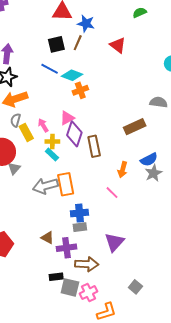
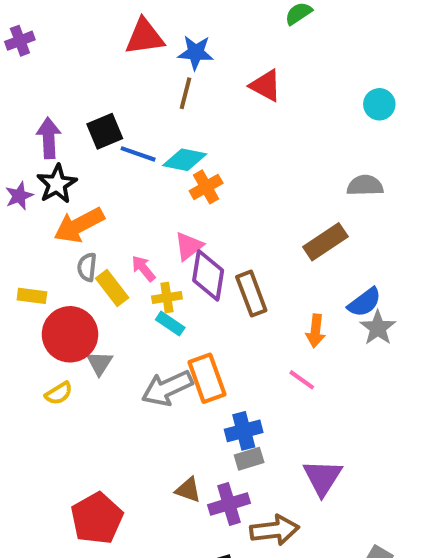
black square: (56, 44) -> (105, 131), moved

